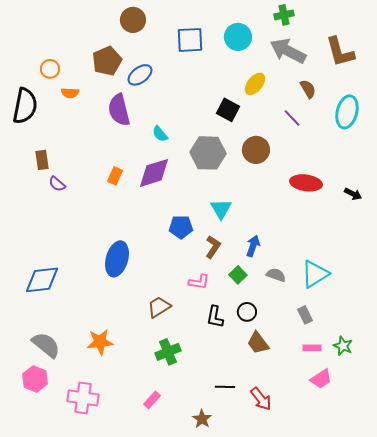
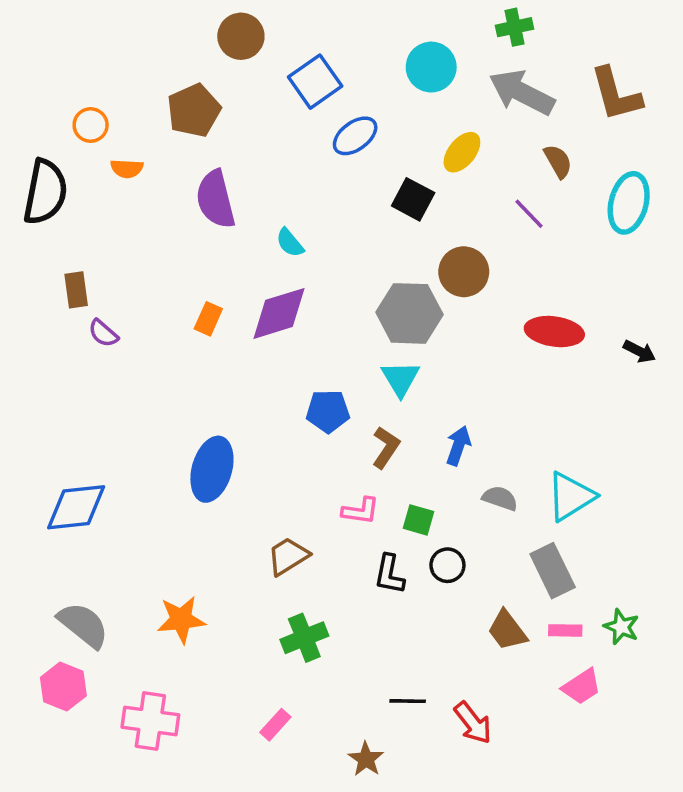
blue square: (190, 40) -> (315, 82), moved, turned -32
blue ellipse: (140, 75) -> (355, 136), moved
gray hexagon: (208, 153) -> (409, 313), moved
green square: (238, 275) -> (418, 520), moved, turned -30
gray rectangle: (305, 315) -> (553, 571), size x1.6
brown trapezoid: (258, 343) -> (507, 630), moved

